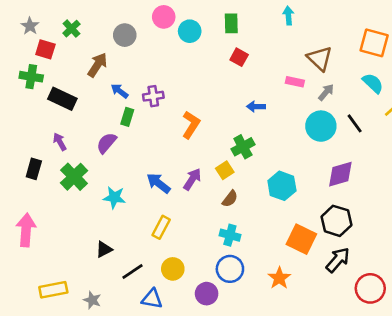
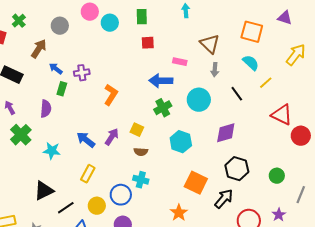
red square: (239, 57) -> (148, 43), turned -32
pink rectangle: (295, 82) -> (180, 62), moved
gray arrow: (326, 92) -> (215, 70), turned 144
blue arrow: (256, 107) -> (161, 81), size x1.6
cyan circle: (321, 126) -> (199, 100), moved
purple semicircle: (107, 143) -> (46, 109), turned 144
green cross: (243, 147) -> (163, 108), moved
yellow square: (225, 170) -> (137, 130), turned -32
brown semicircle: (230, 199) -> (141, 152), turned 56
black hexagon: (336, 221) -> (237, 169), moved
black triangle: (104, 249) -> (44, 191), size x1.5
blue circle: (230, 269) -> (121, 195), moved

